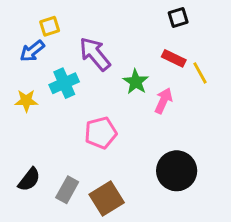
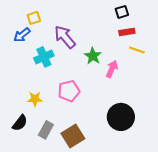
red rectangle: (174, 58) -> (127, 32), moved, turned -35
yellow line: (200, 73) -> (137, 50), turned -42
yellow star: (26, 101) -> (35, 99), moved

